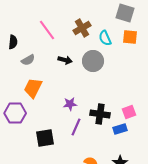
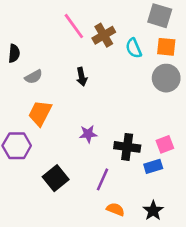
pink line: (47, 30) -> (74, 26), moved
black arrow: (65, 60) -> (82, 77), turned 64
gray circle: (93, 61) -> (166, 78), moved
purple line: (76, 127) -> (102, 179), moved
black square: (45, 138) -> (56, 178), turned -30

